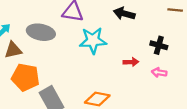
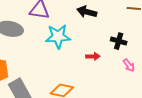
pink arrow: (159, 73) -> (129, 65), moved, turned -136

